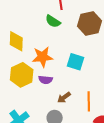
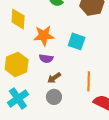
yellow hexagon: (22, 75) -> (17, 64), moved
brown arrow: (64, 97) -> (54, 78), moved

